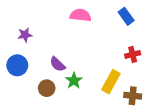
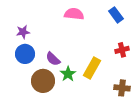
blue circle: (17, 65) -> (25, 54), moved
yellow rectangle: (111, 82) -> (92, 68), moved
brown circle: (47, 88) -> (43, 81), size x1.5

